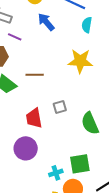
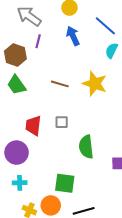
purple line: (15, 37) -> (38, 41), turned 64
brown line: (35, 75) -> (60, 84), moved
cyan cross: (56, 173) -> (20, 183), moved

